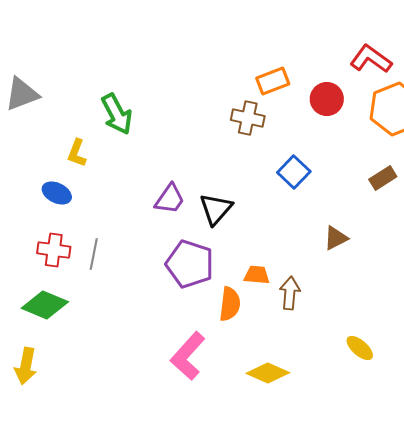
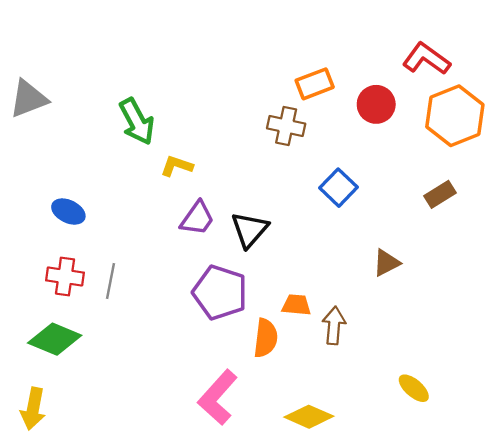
yellow L-shape: (77, 153) -> (177, 166), moved, turned 88

